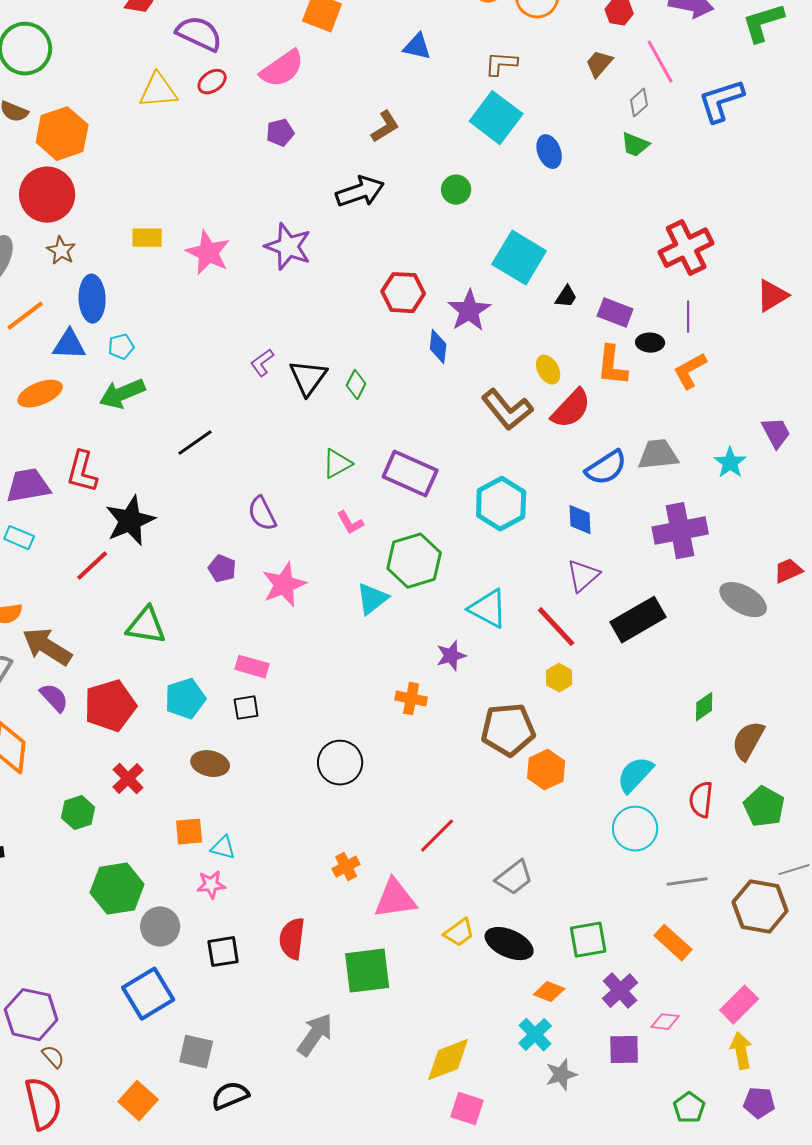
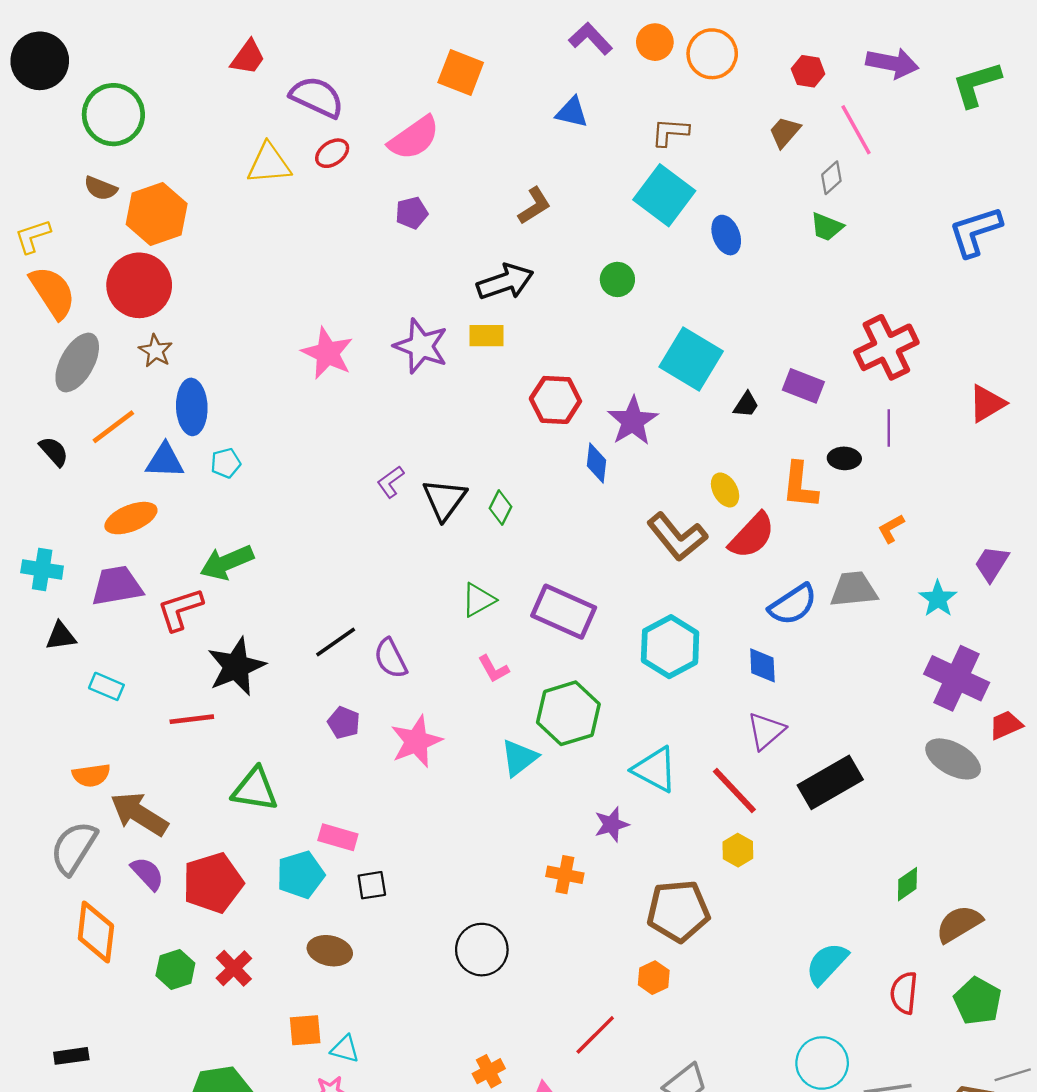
blue L-shape: (721, 101) -> (975, 232), moved
yellow rectangle: (147, 238) -> (486, 336), moved
purple rectangle: (615, 313) -> (803, 386), moved
orange L-shape: (690, 371) -> (891, 529), moved, size x0.7
green arrow: (122, 394) -> (227, 562), moved
purple trapezoid: (776, 433) -> (992, 564), turned -120
black line: (195, 443) -> (336, 642), moved
red L-shape: (82, 472) -> (180, 609), turned 57
purple trapezoid: (28, 486) -> (117, 586), moved
purple cross: (680, 531) -> (957, 678), moved, turned 36
red line: (92, 566) -> (192, 719), turned 36
pink rectangle: (252, 667) -> (338, 837), moved
brown semicircle: (748, 741) -> (959, 924), turned 30
orange hexagon: (546, 770) -> (654, 978), moved, size x0.7
green hexagon: (78, 813) -> (175, 969), moved
cyan circle: (635, 829) -> (822, 1063), moved

